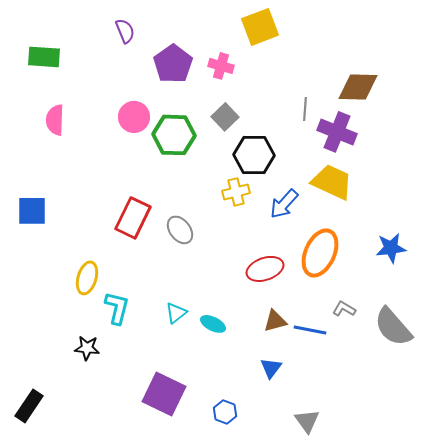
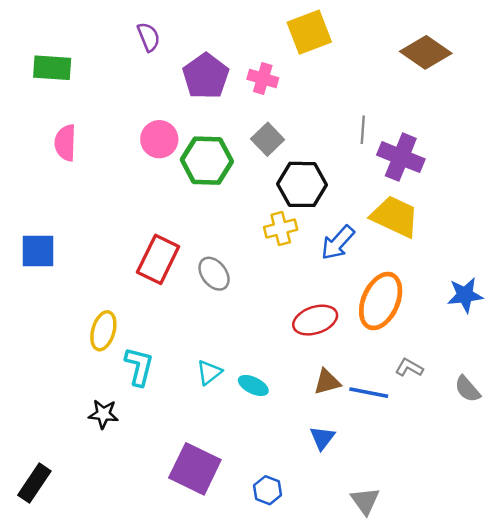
brown diamond: (358, 87) -> (426, 52), moved, turned 33
gray semicircle: (393, 327) -> (467, 389), size x0.6

